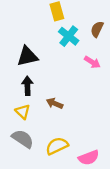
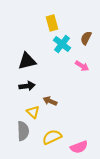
black arrow: (27, 86) -> (27, 86), turned 84
yellow triangle: (23, 112) -> (33, 112), moved
gray semicircle: (23, 139) -> (23, 131), turned 54

